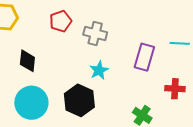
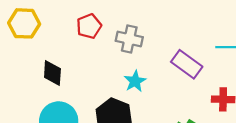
purple rectangle: (144, 57) -> (187, 64), turned -68

